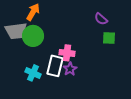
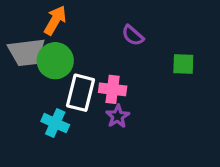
purple semicircle: (101, 19) -> (133, 35), moved
white rectangle: (55, 66) -> (81, 93), moved

